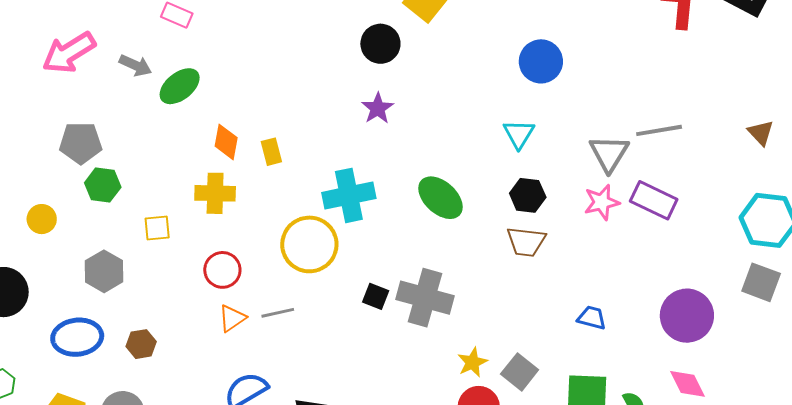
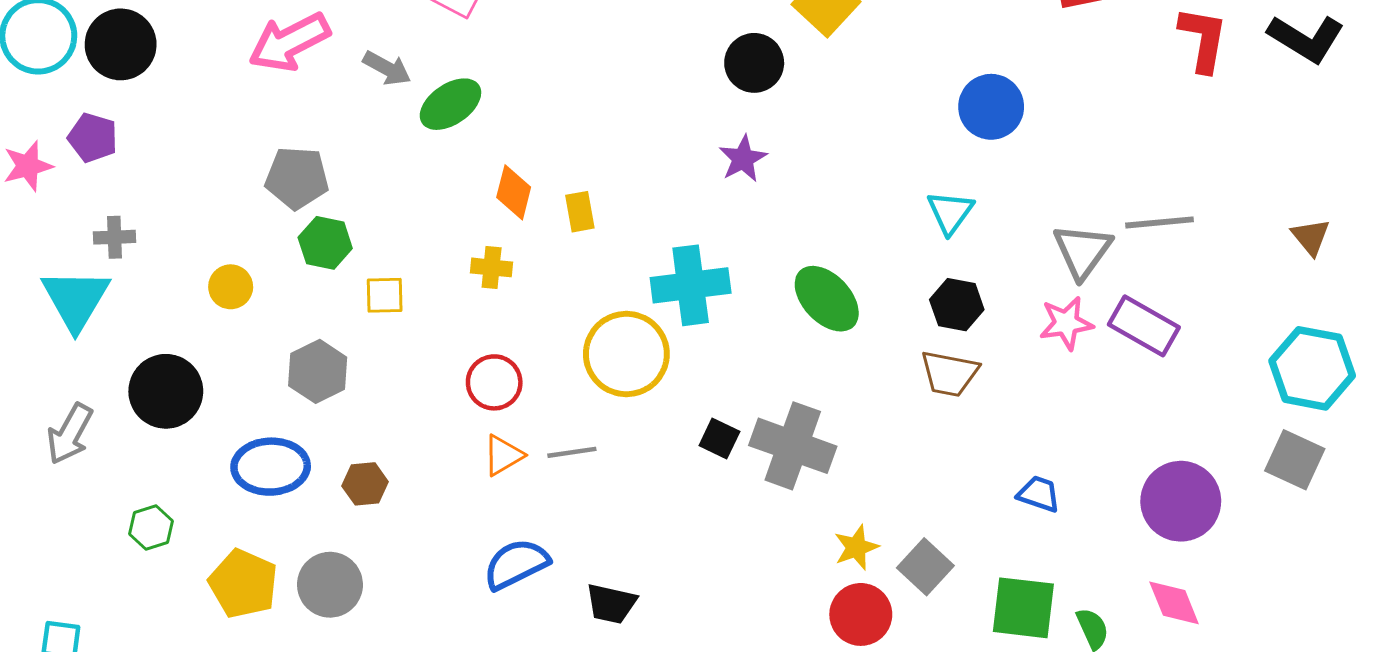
yellow cross: (215, 193) -> (492, 267), size x0.7
yellow square: (157, 228) -> (385, 295), moved

